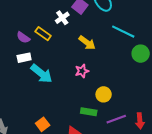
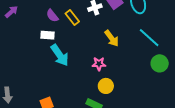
yellow circle: (104, 94) -> (106, 86), moved

